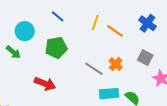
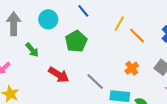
green pentagon: (56, 48) -> (76, 41), turned -30
green arrow: (13, 52) -> (32, 50), moved
gray line: (94, 69) -> (95, 82), moved

